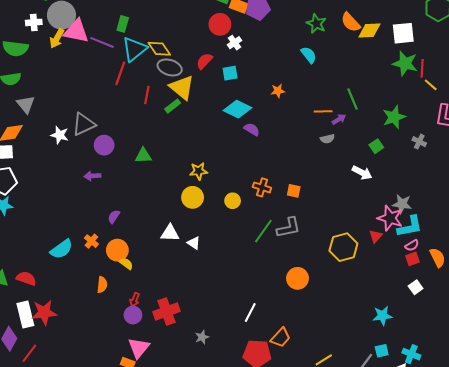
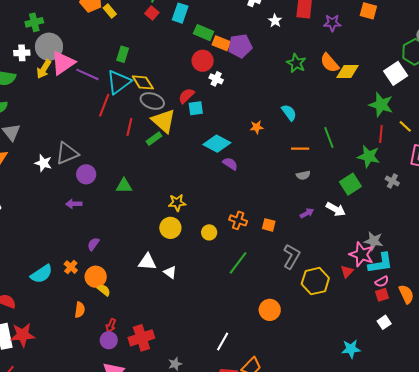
green rectangle: (123, 24) -> (123, 54), moved
pink triangle: (76, 31) -> (63, 63), turned -48
white square: (403, 33) -> (396, 73), moved, turned -30
white cross: (234, 43) -> (216, 79), turned -32
cyan semicircle: (309, 55) -> (289, 113), moved
red line: (422, 68) -> (381, 134), moved
cyan square: (230, 73) -> (196, 108), moved
green star: (394, 117) -> (369, 156), turned 30
purple arrow: (339, 119) -> (307, 213), moved
green square: (376, 146) -> (350, 184), size x1.5
gray L-shape: (289, 228) -> (292, 256), moved, turned -50

